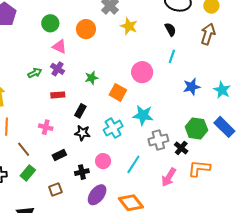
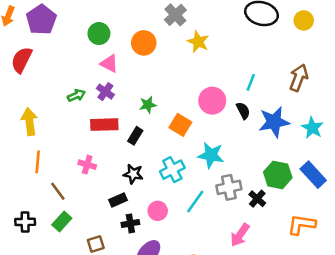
black semicircle: (170, 29) -> (243, 111), moved
brown arrow: (208, 34) -> (299, 78), moved
blue star: (192, 87) -> (274, 122), size x1.4
red rectangle: (58, 95) -> (104, 125), size x1.5
black rectangle: (80, 111) -> (135, 136), moved
black rectangle: (59, 155) -> (118, 200), moved
cyan line: (133, 164) -> (195, 202), moved
orange L-shape: (199, 168) -> (302, 225), moved

